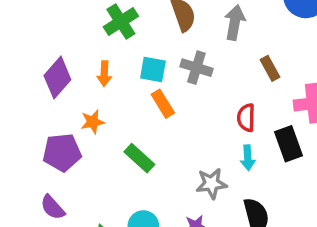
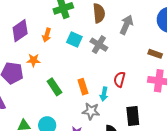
brown rectangle: (270, 68) -> (155, 54), moved, turned -56
orange rectangle: (163, 104) -> (83, 87), moved
black rectangle: (289, 144) -> (133, 116), moved
cyan arrow: (248, 158) -> (104, 94), moved

